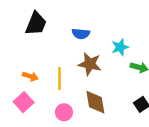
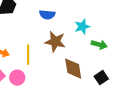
brown diamond: (95, 102) -> (73, 69), moved
pink circle: (64, 112) -> (17, 78), moved

